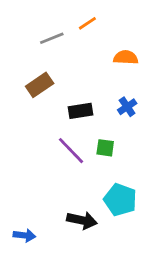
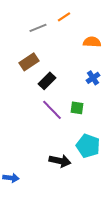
black rectangle: (81, 111) -> (47, 81), moved, turned -36
blue arrow: (24, 235) -> (11, 178), moved

